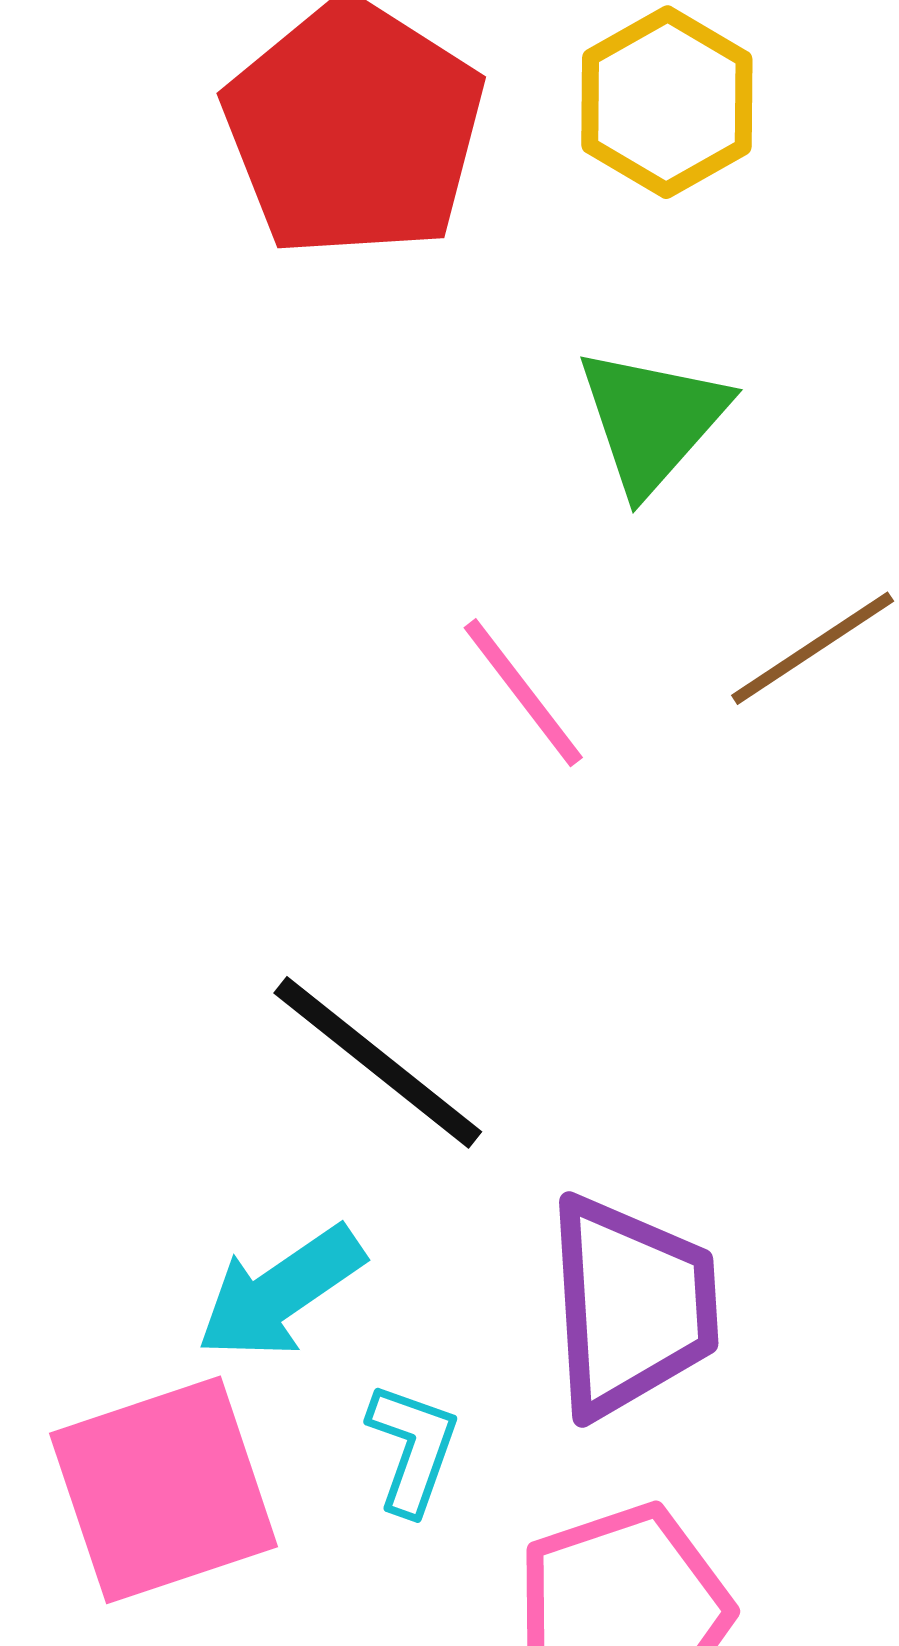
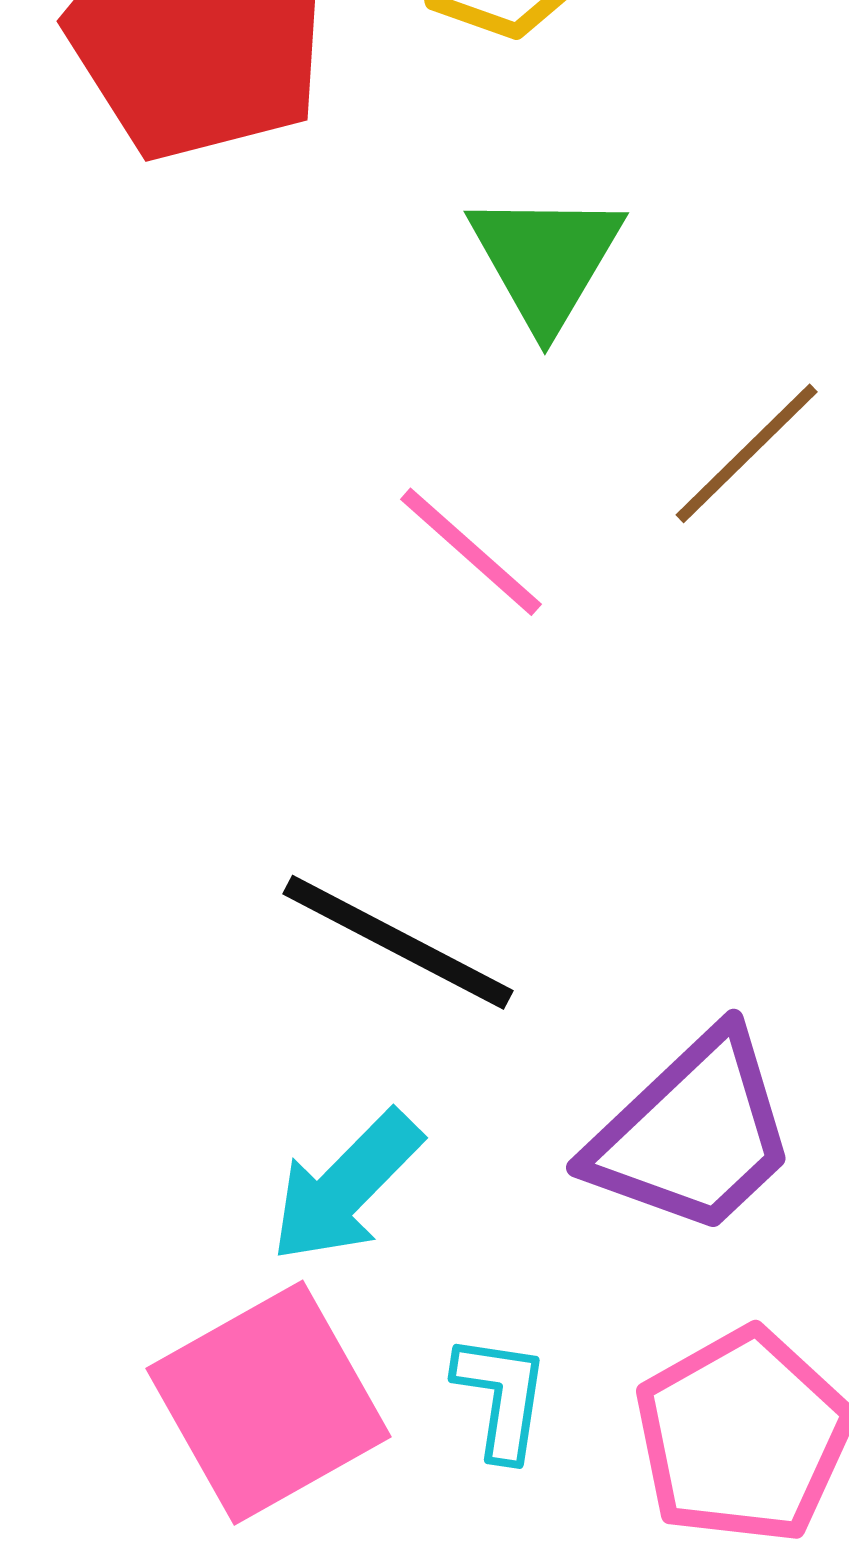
purple trapezoid: (631, 1306) -> (693, 1134), turned 61
cyan L-shape: (413, 1448) -> (501, 1397), moved

